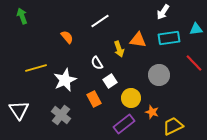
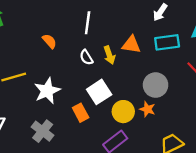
white line: (100, 21) -> (88, 23), turned -48
white semicircle: (97, 63) -> (86, 57), moved
white square: (110, 81) -> (99, 92), size x1.5
orange star: (152, 112) -> (147, 109), moved

